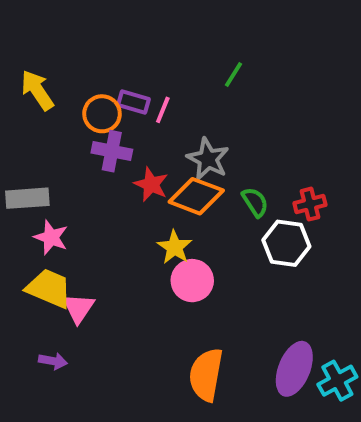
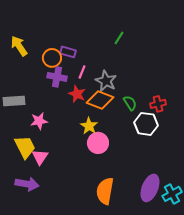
pink line: (163, 110) -> (82, 72), moved
pink star: (51, 237) -> (39, 121), moved, turned -30
yellow trapezoid: (49, 288) -> (25, 147), turned 40
purple arrow: (53, 361) -> (27, 184), size x1.6

